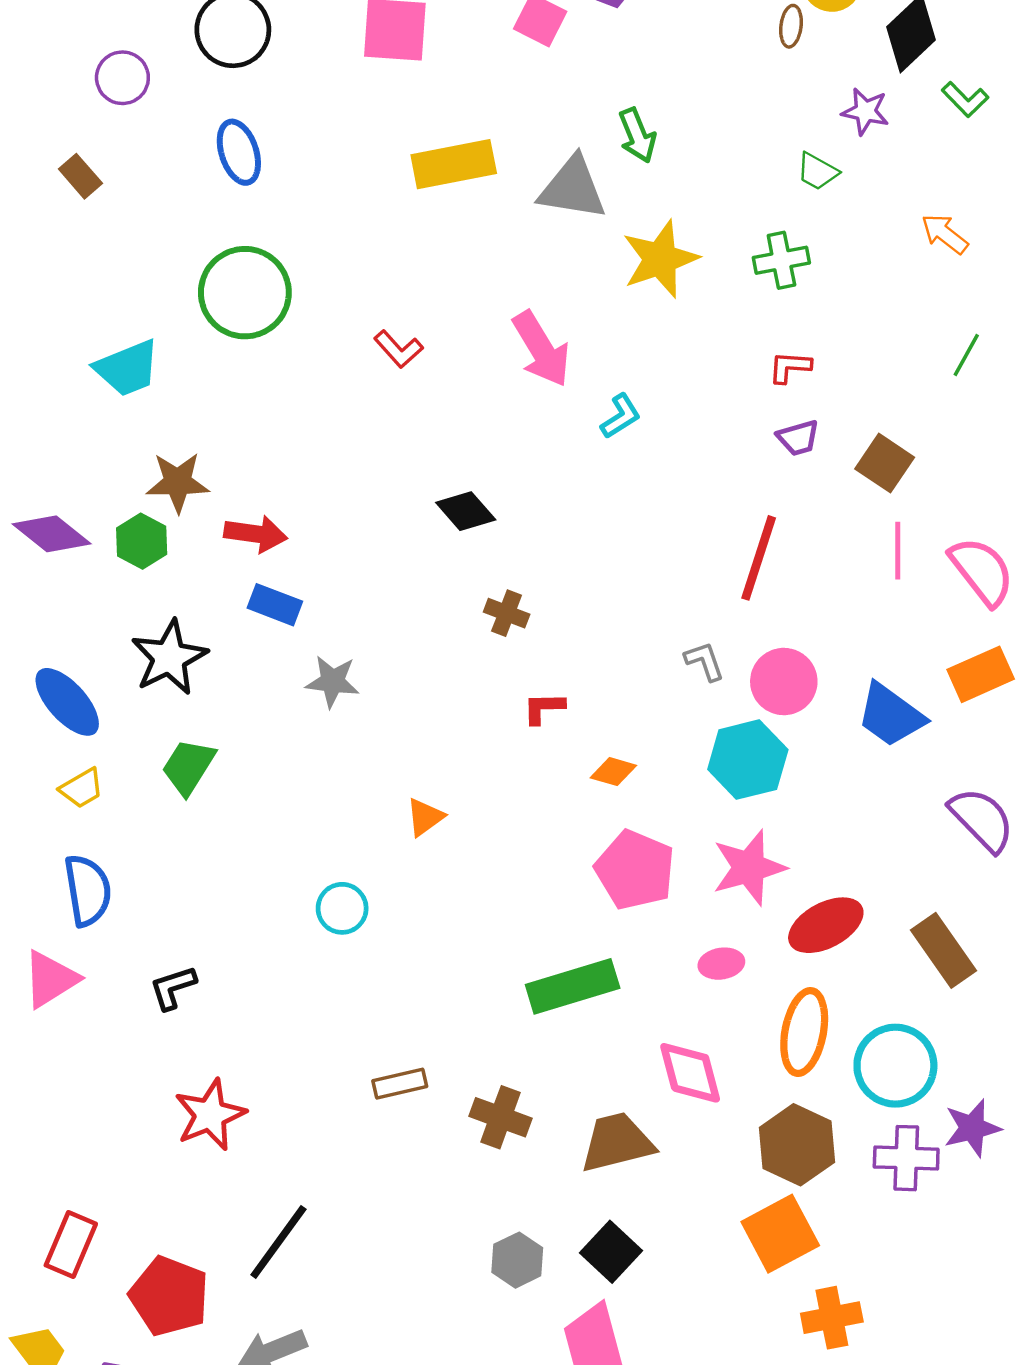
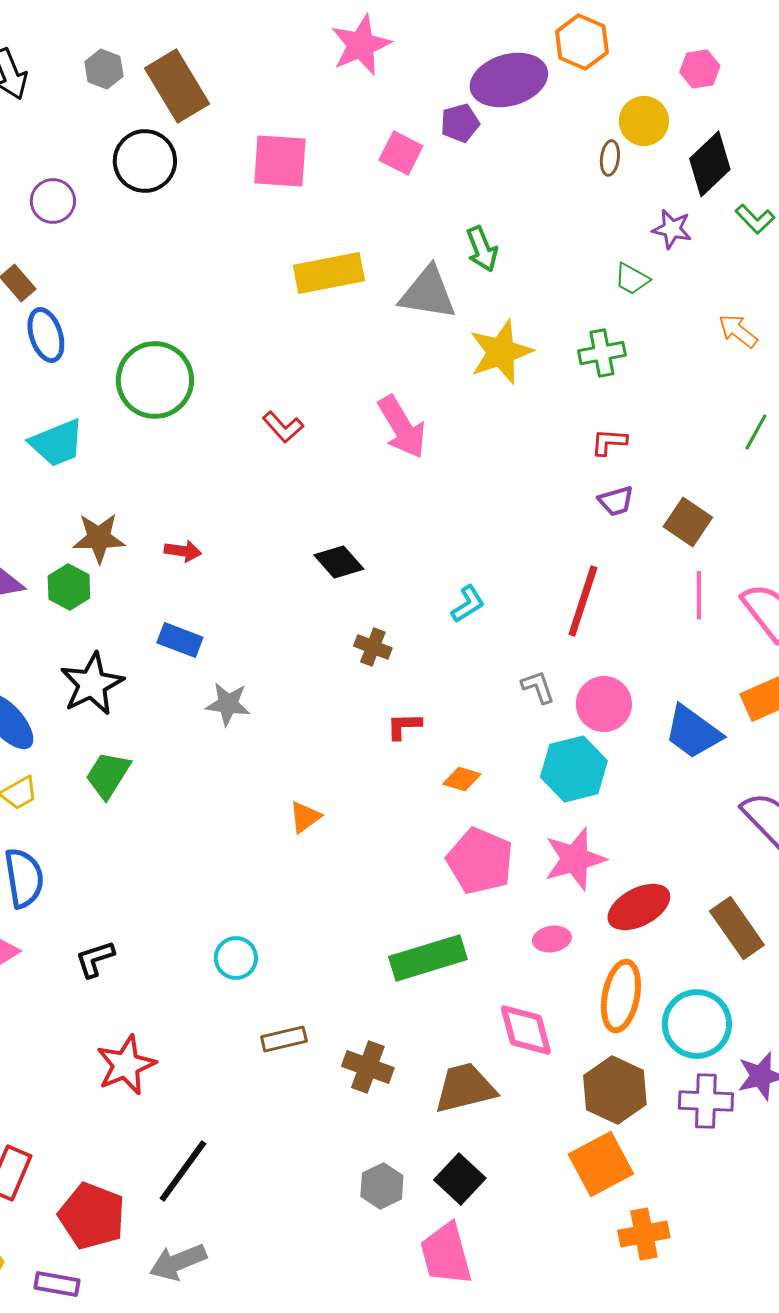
blue ellipse: (239, 152) -> (46, 335), moved
cyan L-shape: (621, 416) -> (468, 604), moved
red arrow: (256, 534) -> (183, 551), moved, size x0.7
cyan circle: (342, 908) -> (236, 958), moved

